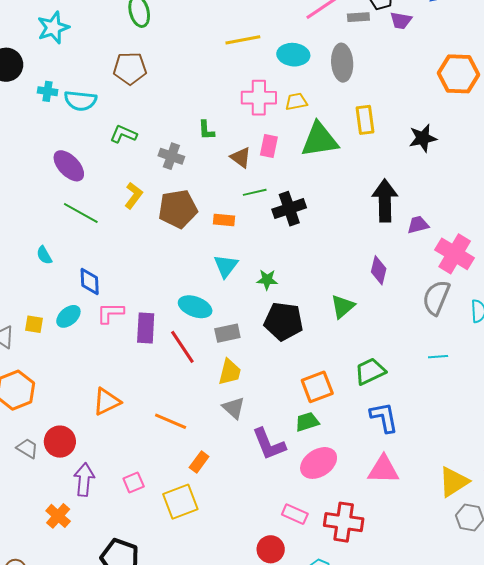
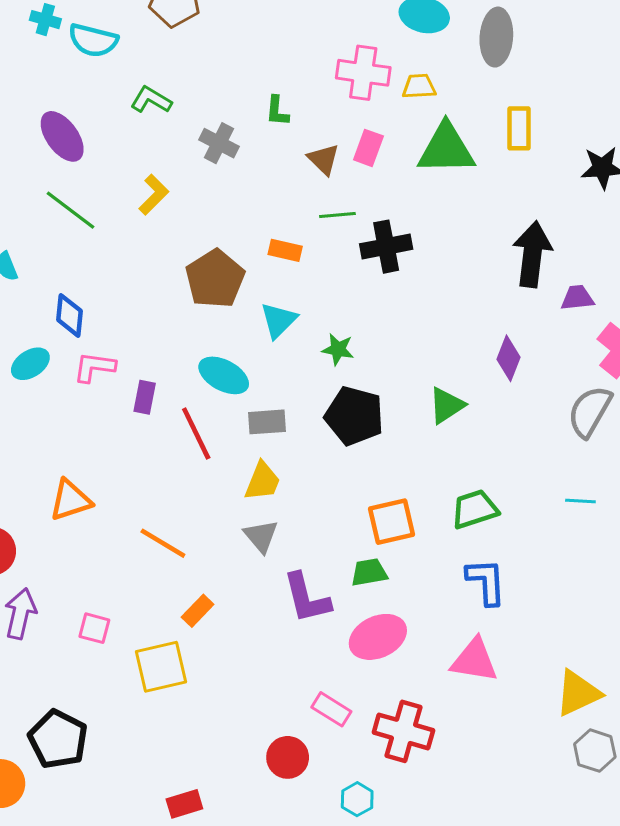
brown pentagon: (178, 209) -> (215, 279), moved, turned -30
purple rectangle: (146, 328) -> (145, 397), size x0.7
pink square: (134, 483) -> (94, 628), turned 30

